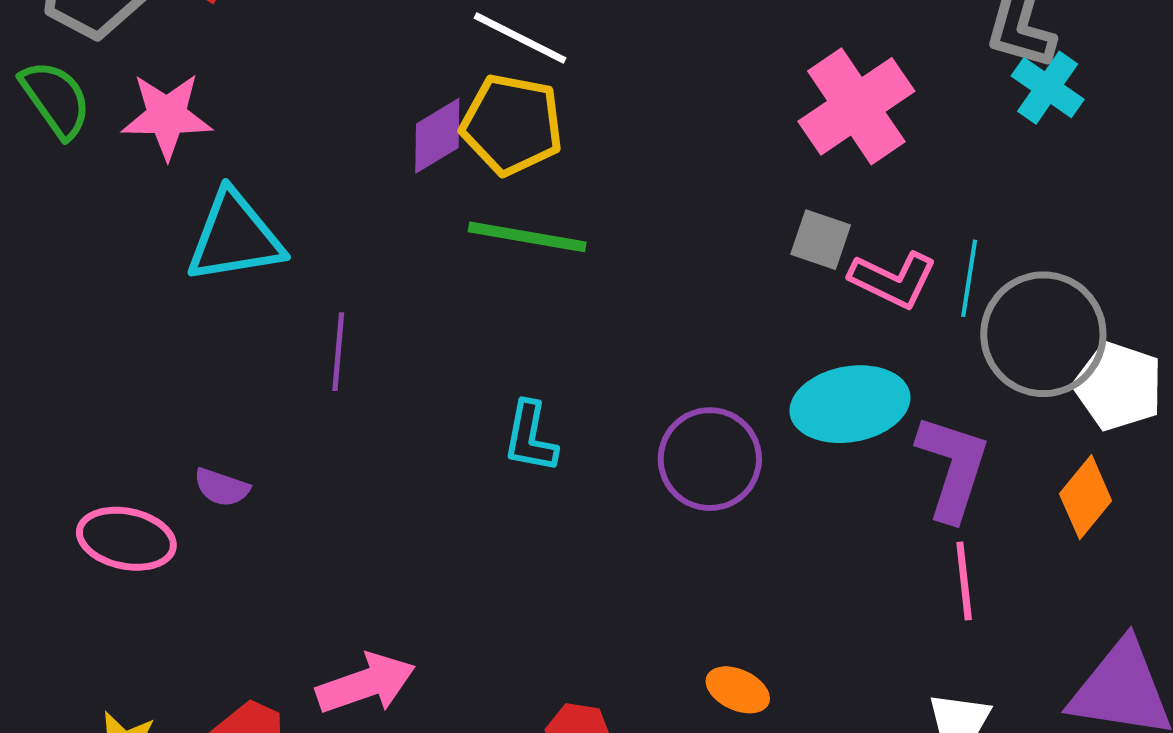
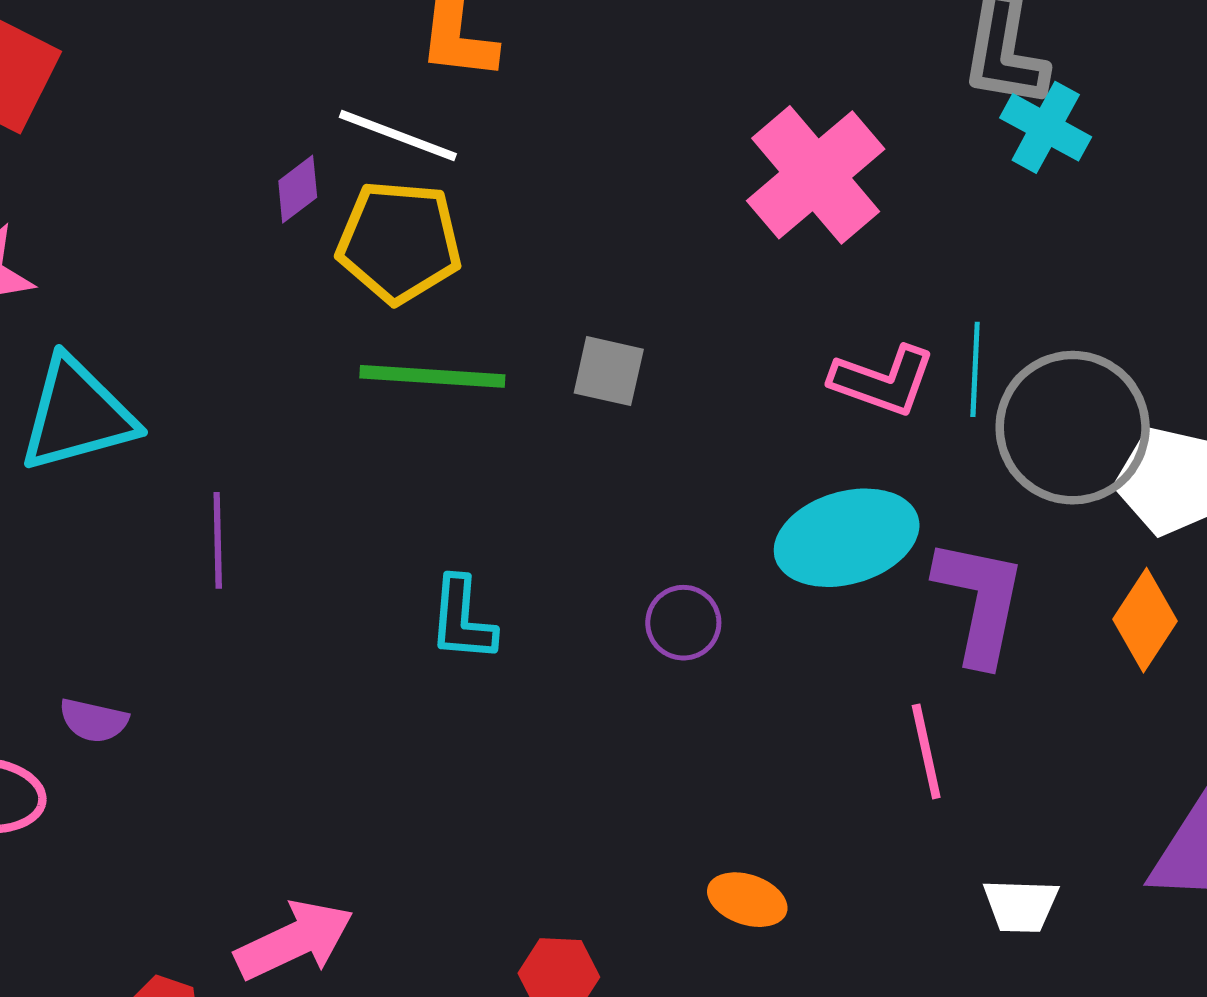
purple diamond: (437, 136) -> (298, 189), moved, size x0.7
gray square: (821, 240) -> (609, 371), moved
purple circle: (710, 459) -> (683, 623), size x0.6
pink line: (964, 581) -> (926, 751), moved

